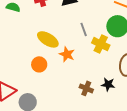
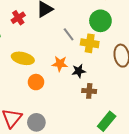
yellow ellipse: (48, 39) -> (23, 58), moved
black star: (108, 84) -> (79, 71), moved

